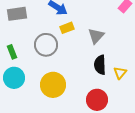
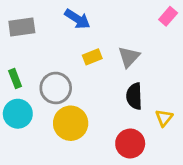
yellow rectangle: (67, 28) -> (92, 57), moved
gray circle: (46, 45) -> (56, 88), moved
yellow triangle: (120, 73) -> (164, 118), moved

